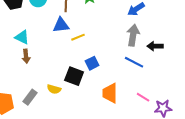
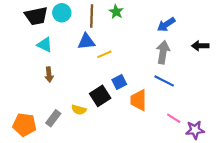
cyan triangle: (22, 37) -> (45, 45), moved
black arrow: (155, 46) -> (200, 46), moved
black square: (74, 76) -> (100, 96), turned 36
orange trapezoid: (110, 93) -> (138, 100), moved

